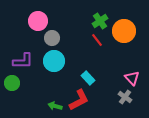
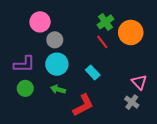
cyan rectangle: (88, 78) -> (93, 73), moved
green circle: (12, 83) -> (25, 88), moved
green arrow: (55, 106) -> (58, 89), moved

